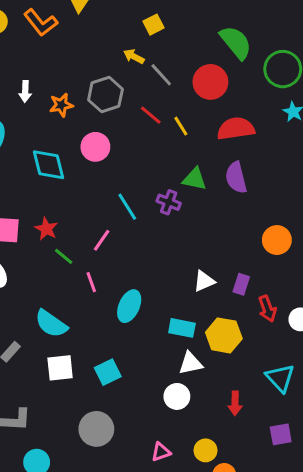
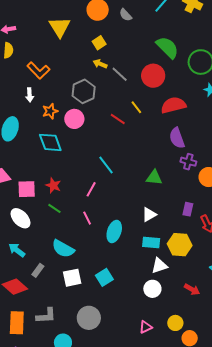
orange L-shape: (41, 23) -> (38, 70), moved
yellow square: (154, 25) -> (99, 43), moved
orange star: (61, 105) -> (50, 111), moved
red line: (151, 115) -> (118, 119), moved
pink circle: (95, 147) -> (74, 119), moved
green triangle: (195, 179) -> (154, 177), moved
purple cross: (169, 202) -> (188, 162), moved
green line: (64, 256) -> (54, 208), moved
white triangle: (204, 281) -> (149, 215), moved
red arrow: (235, 403) -> (192, 289), turned -56
gray circle: (96, 429) -> (89, 318), moved

